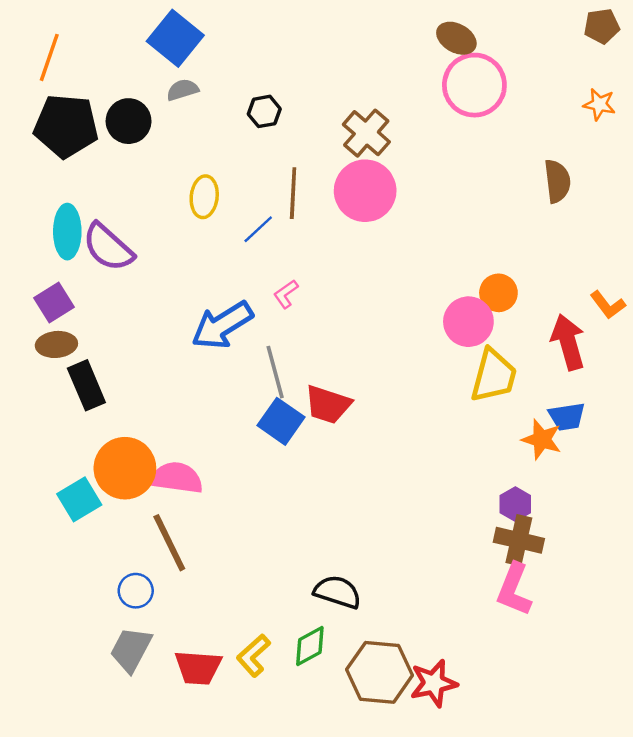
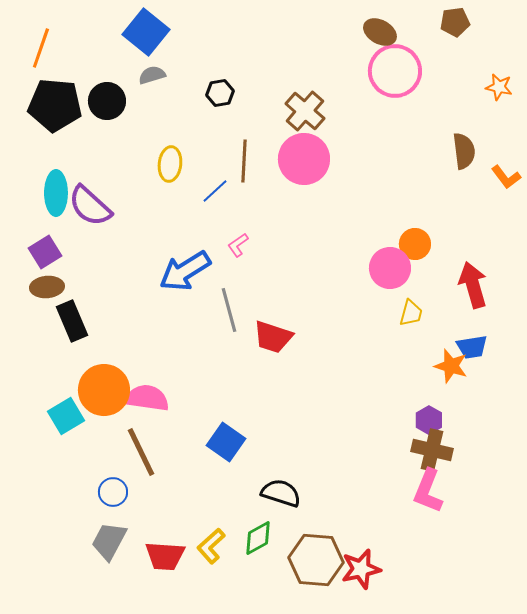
brown pentagon: (602, 26) -> (455, 22), moved
orange L-shape: (608, 305) -> (506, 177), moved
yellow trapezoid: (494, 376) -> (411, 313), size x0.6
blue square: (281, 421) -> (226, 442), moved

